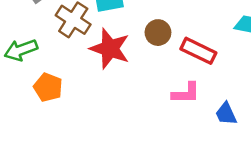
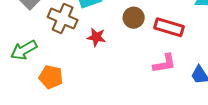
red star: (110, 49) -> (96, 37), size x0.6

